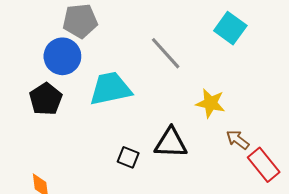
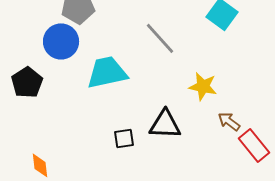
black pentagon: (46, 99) -> (27, 82), moved
black square: (128, 157) -> (124, 138), turned -30

